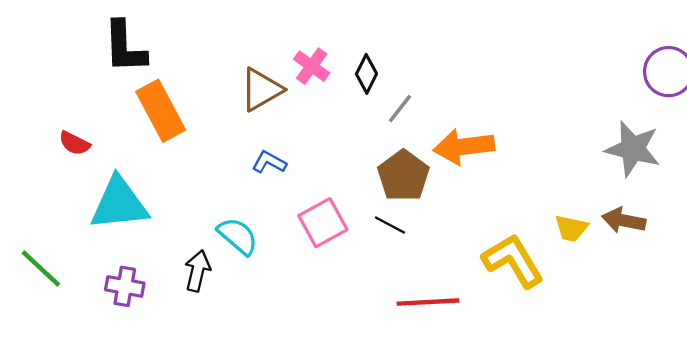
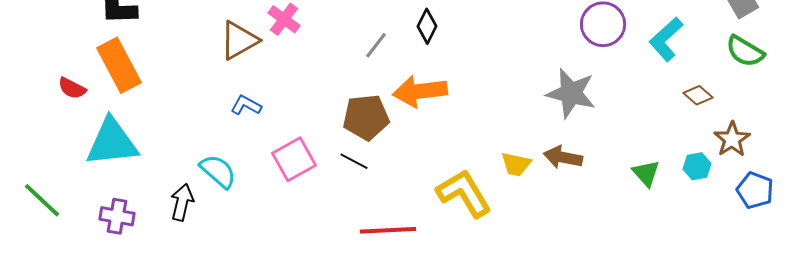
black diamond: (366, 74) -> (427, 26), moved
gray line: (400, 109) -> (376, 45), moved
orange rectangle: (161, 111) -> (119, 65), moved
brown pentagon: (403, 176) -> (366, 117), turned 30

